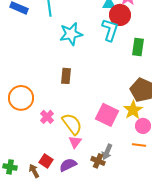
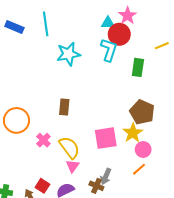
brown rectangle: (66, 76) -> (64, 107), moved
pink square: (107, 115) -> (106, 138), turned -35
orange line: (139, 145) -> (139, 169), turned -48

